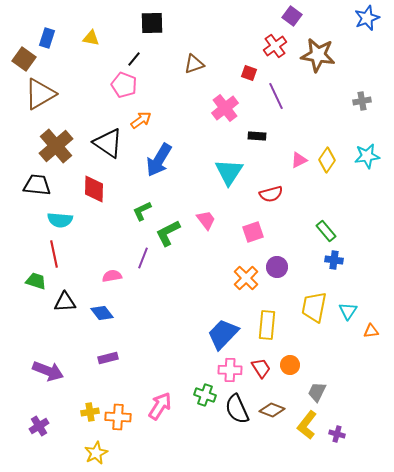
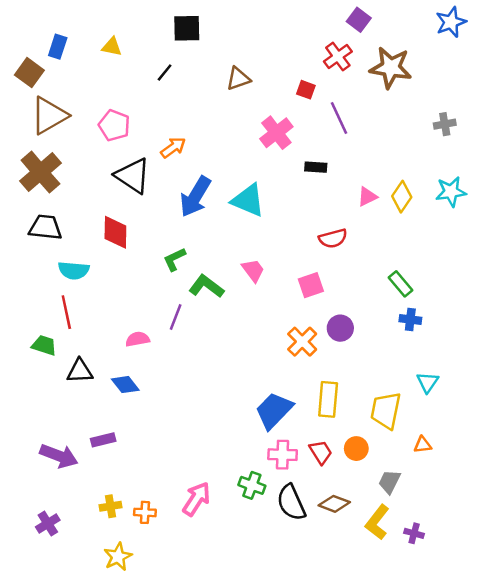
pink pentagon: (124, 85) -> (114, 125), moved
brown cross: (56, 146) -> (40, 172), moved
cyan triangle: (229, 172) -> (248, 200), moved, turned -40
green L-shape: (168, 233) -> (206, 286), turned 64
yellow trapezoid: (314, 307) -> (386, 410), moved
orange triangle: (371, 331) -> (423, 445), moved
purple rectangle: (108, 358) -> (103, 440), moved
orange cross: (118, 417) -> (145, 512), size x0.7

